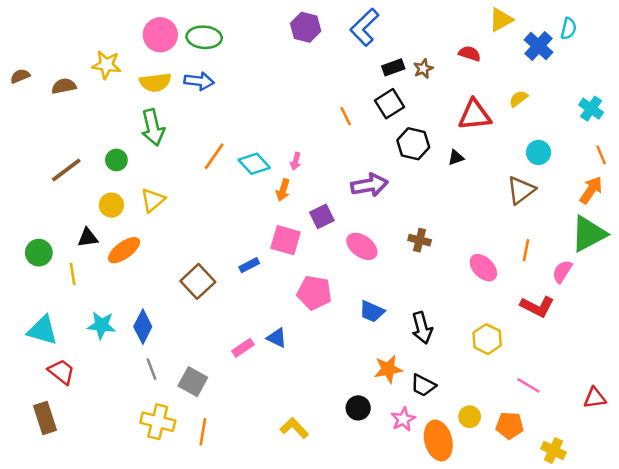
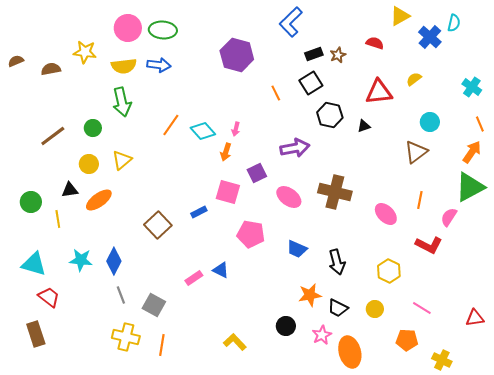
purple hexagon: (306, 27) -> (237, 55), moved, size x1.4
brown cross: (420, 240) -> (335, 192), size x1.8
yellow circle: (470, 417) -> (375, 309), moved

